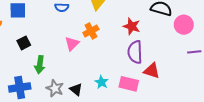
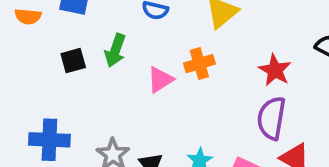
green arrow: (40, 65) -> (115, 50), moved

